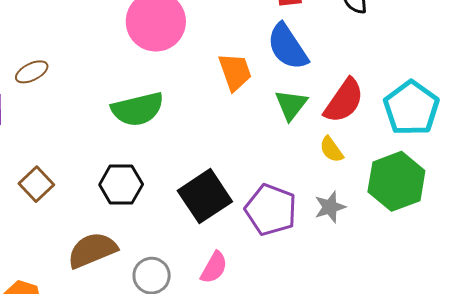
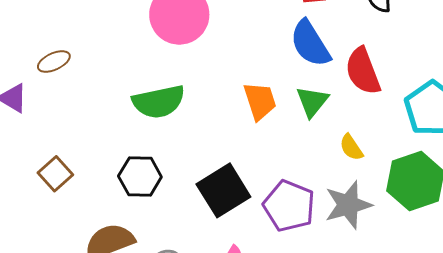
orange trapezoid: (235, 72) -> (260, 101), moved
red semicircle: (344, 101) -> (363, 71), moved, turned 123
gray star: (330, 207) -> (348, 205), size x1.5

